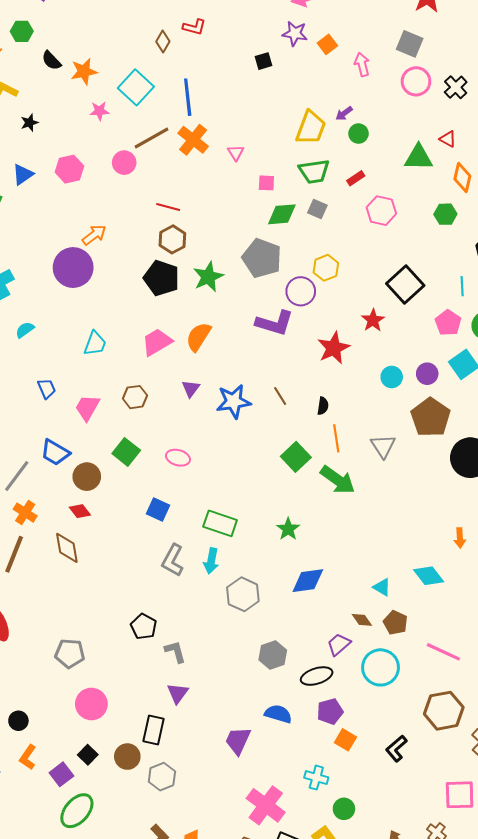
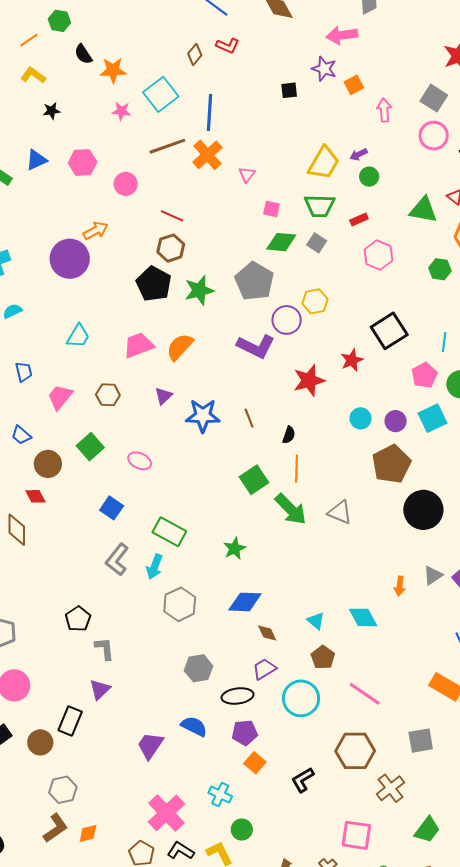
pink circle: (124, 163) -> (126, 184), moved
gray triangle: (383, 446) -> (340, 512), moved, turned -44
blue trapezoid: (55, 452) -> (21, 435), size x0.7
brown diamond: (362, 620) -> (267, 633), moved
gray hexagon: (162, 777) -> (63, 790), moved

